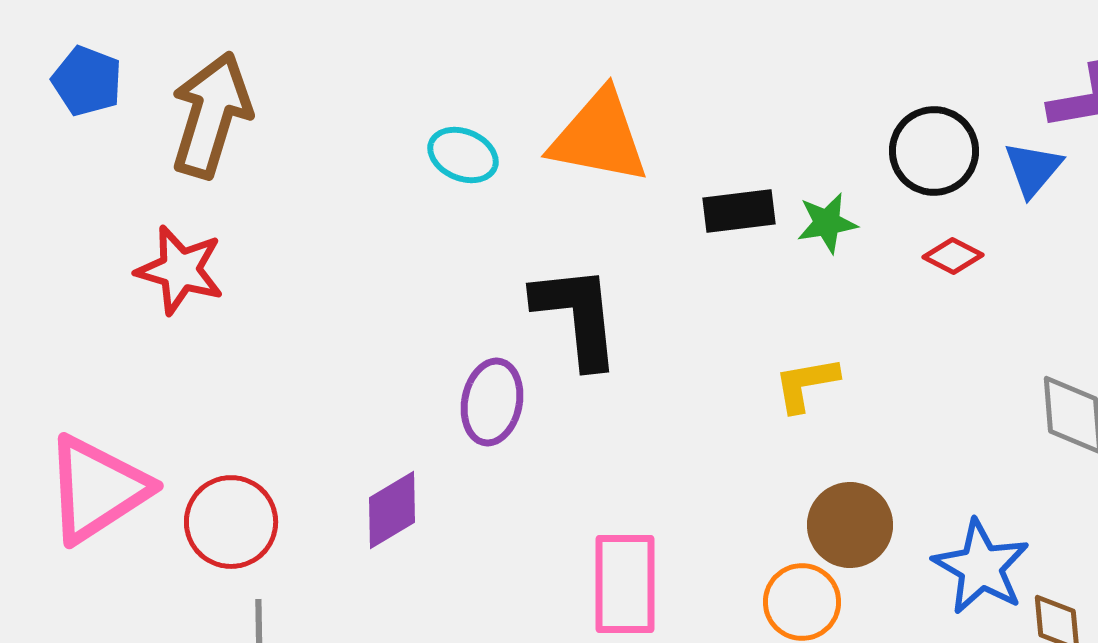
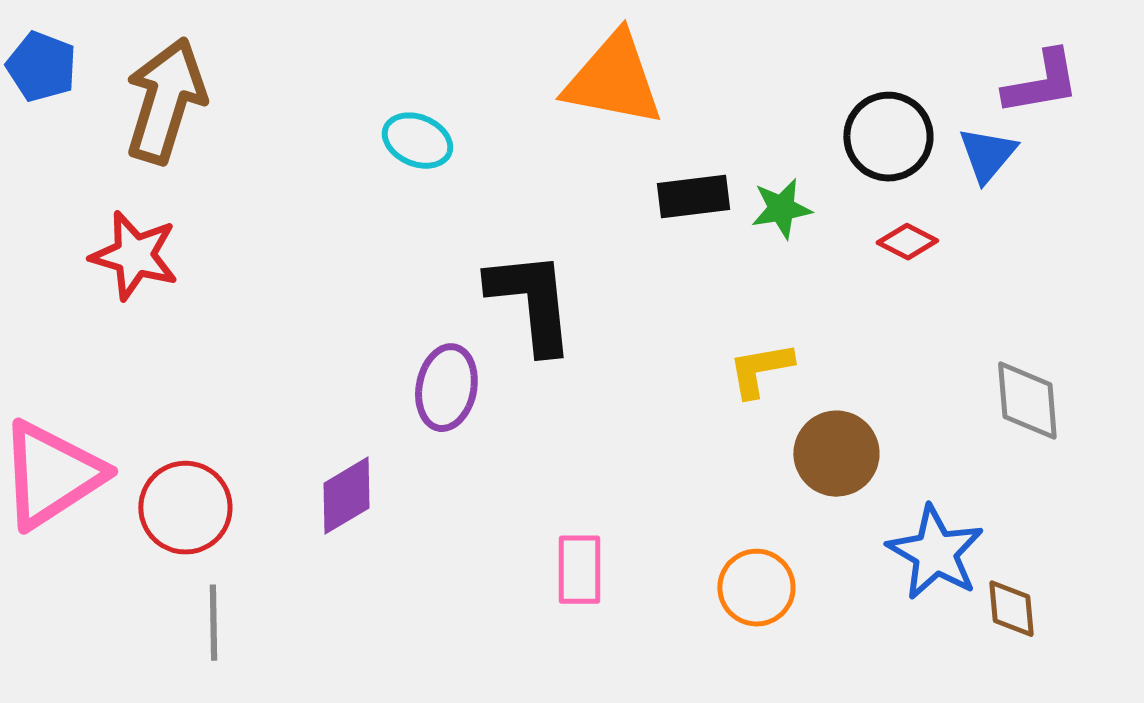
orange triangle: (599, 137) -> (613, 80), moved
brown circle: (850, 525) -> (836, 454), moved
pink rectangle: (625, 584) -> (579, 570), size x0.7

